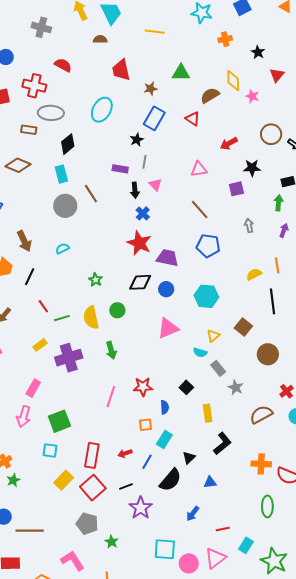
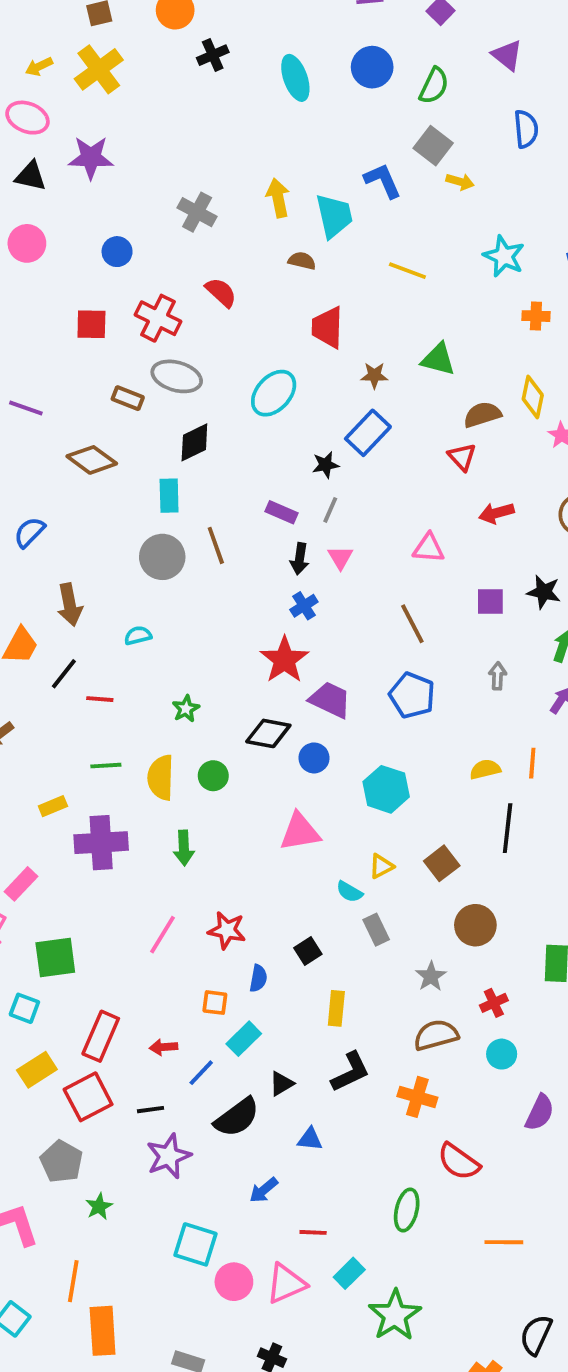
red triangle: (193, 119) -> (462, 457), moved
black star: (252, 168) -> (544, 592), moved
red line: (43, 306) -> (100, 699), moved, turned -64
gray star: (236, 387) -> (431, 976), moved
orange cross: (261, 464) -> (417, 1097), moved

